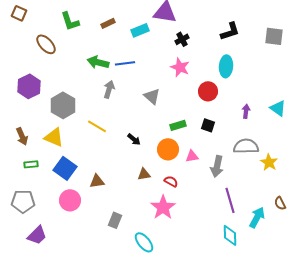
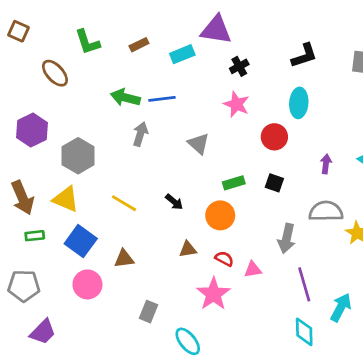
yellow line: (97, 126) -> (124, 203), moved
brown arrow: (22, 136) -> (22, 198), size x1.4
pink triangle: (192, 156) -> (253, 270), moved

